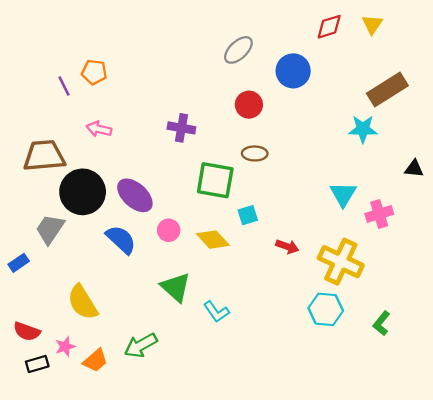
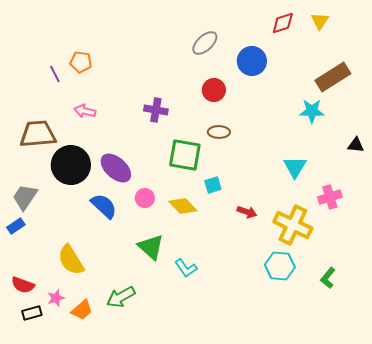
pink cross: (379, 214) -> (330, 197), moved
gray trapezoid: (50, 229) -> (25, 197), moved

